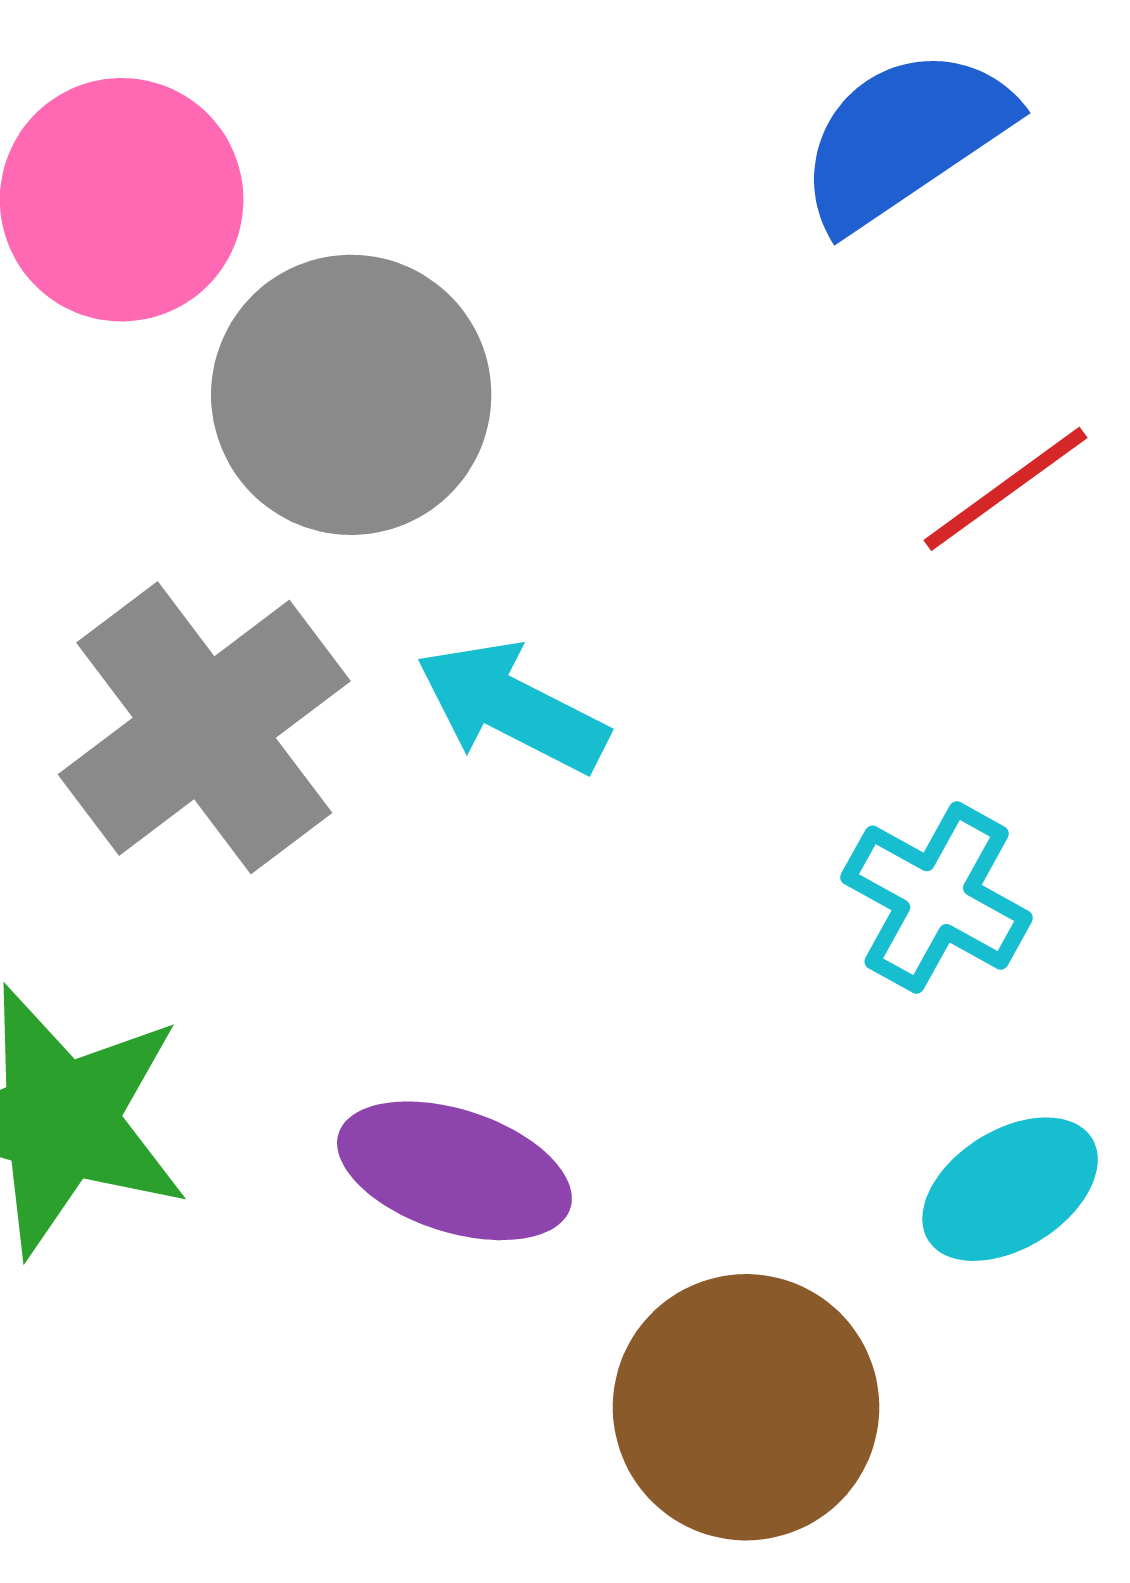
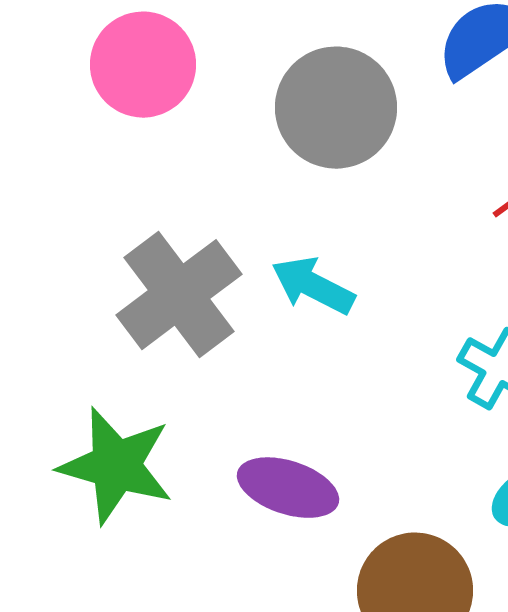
gray circle: (351, 395) -> (336, 108), moved

